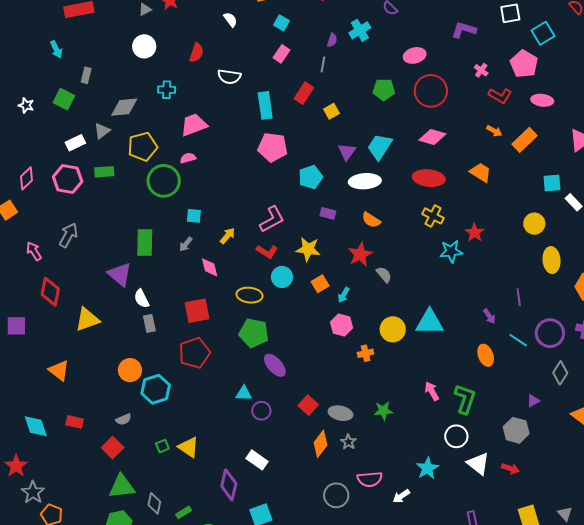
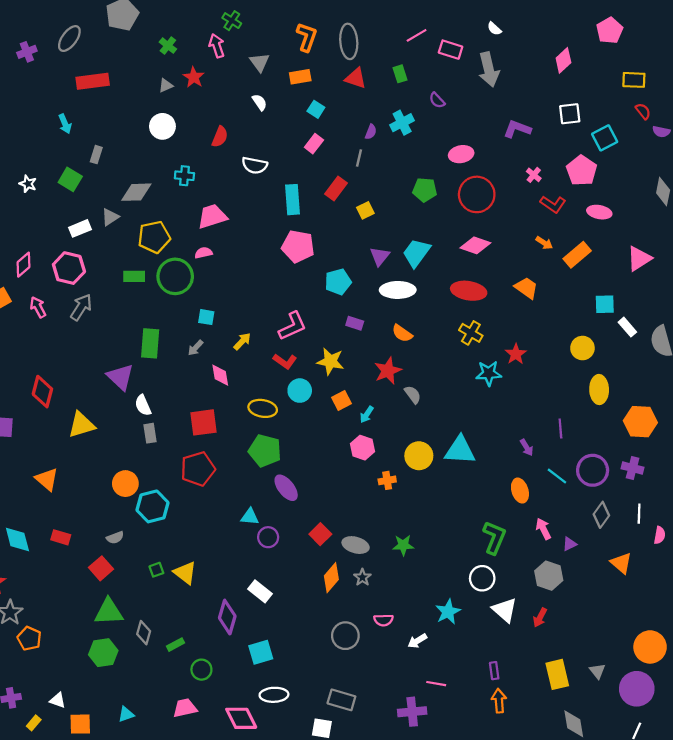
green rectangle: (104, 172) -> (134, 276), moved
gray arrow: (68, 235) -> (81, 307), moved
pink arrow: (34, 251) -> (38, 307), moved
pink arrow: (432, 391) -> (543, 529), moved
red arrow: (510, 469) -> (540, 617), turned 96
pink semicircle: (370, 479) -> (384, 620), size x0.7

